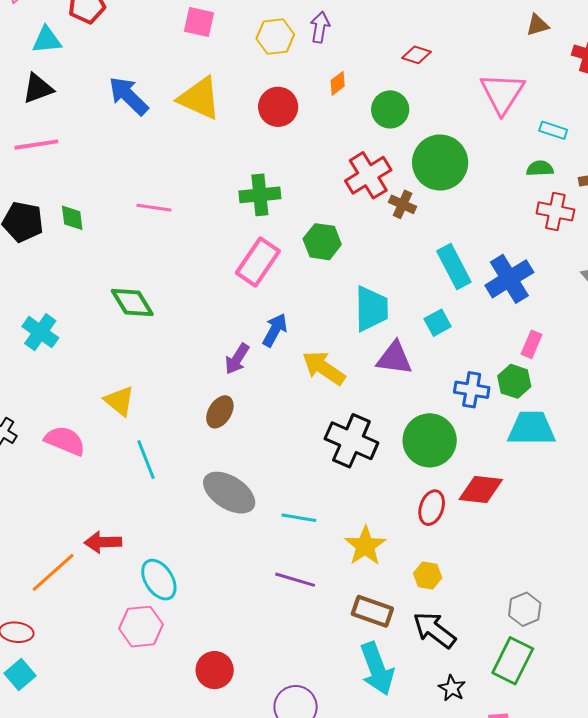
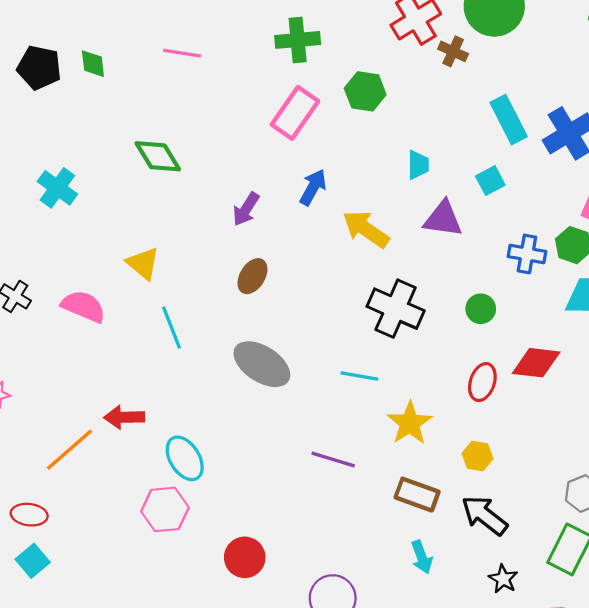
cyan trapezoid: (371, 309) -> (418, 165), size x0.6
purple arrow: (237, 359) -> (246, 209), moved
green circle: (430, 440) -> (481, 309), size x0.5
cyan line: (299, 518) -> (359, 376), moved
cyan arrow: (377, 669) -> (422, 557), size x0.6

